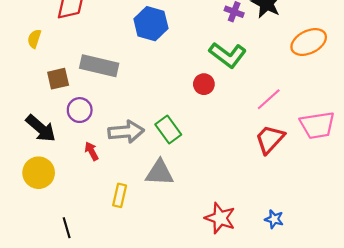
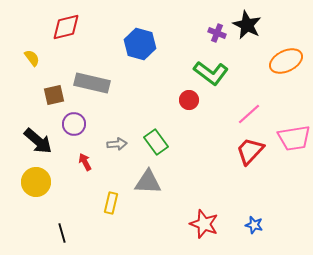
yellow semicircle: (34, 39) -> (32, 58), turned 126
gray arrow: (126, 132) -> (117, 144), size x0.6

